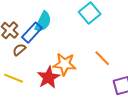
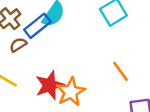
orange star: (65, 64) -> (71, 92), moved, turned 30

